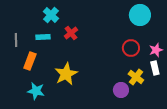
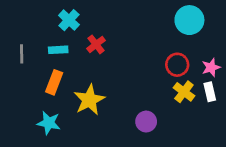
orange rectangle: (30, 61) -> (54, 82), moved
yellow cross: (136, 77) -> (184, 92), moved
purple circle: (121, 90) -> (146, 122), moved

